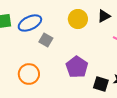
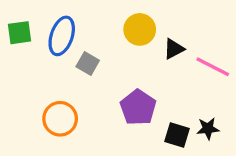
black triangle: (104, 16) -> (174, 49), moved
blue ellipse: (30, 23) -> (62, 36), turned -45

